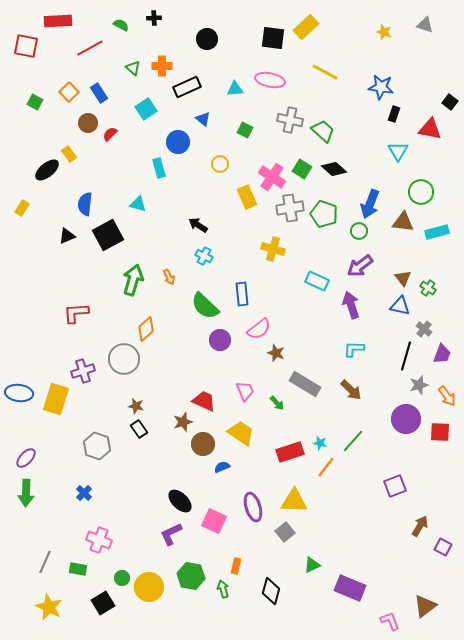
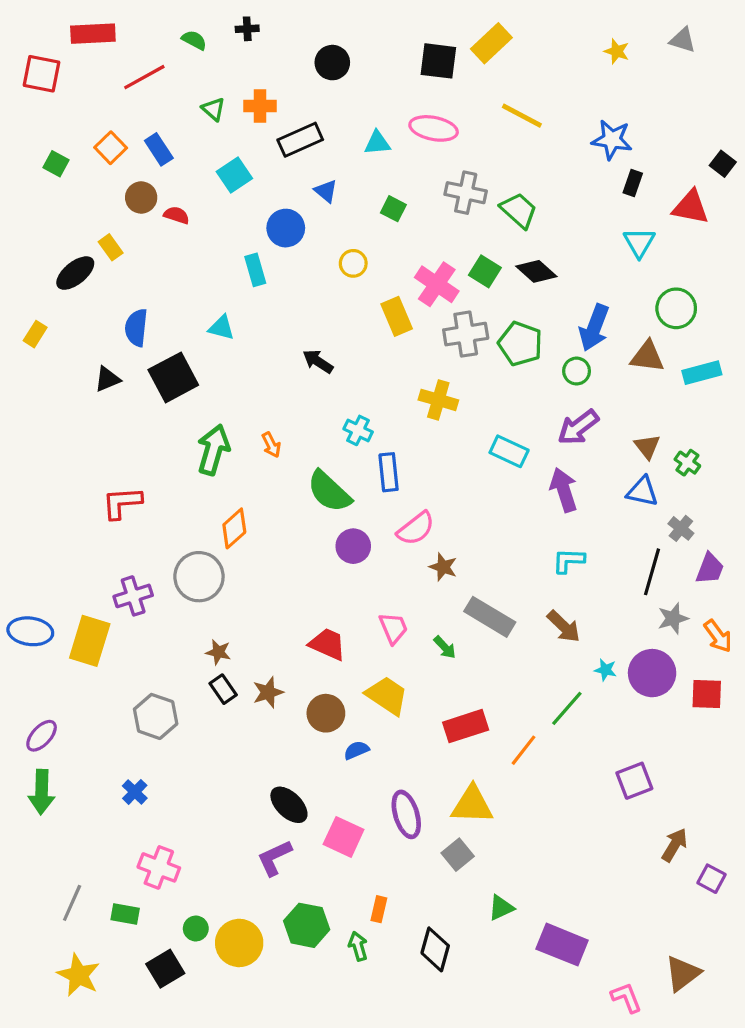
red semicircle: (110, 134) -> (176, 215), turned 63
cyan cross: (204, 256) -> (358, 430), moved
brown star: (183, 422) -> (268, 692), moved
cyan star: (320, 443) -> (605, 670), moved

